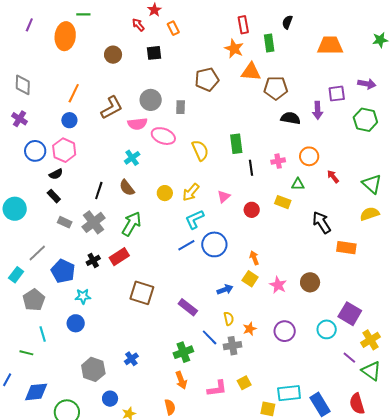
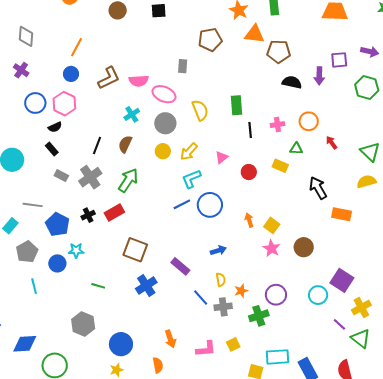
gray circle: (151, 100) -> (165, 123), moved
brown L-shape: (112, 108) -> (109, 78), moved
brown semicircle: (127, 188) -> (125, 144), turned 60
gray line: (37, 253) -> (33, 205), turned 48
yellow square: (250, 279) -> (272, 225), moved
blue circle: (76, 323) -> (57, 263), moved
green cross: (183, 352) -> (259, 316), moved
green line: (26, 353) -> (98, 286), moved
blue cross: (131, 359) -> (146, 285), moved, size x1.5
blue circle: (110, 399) -> (121, 344), moved, size x1.5

